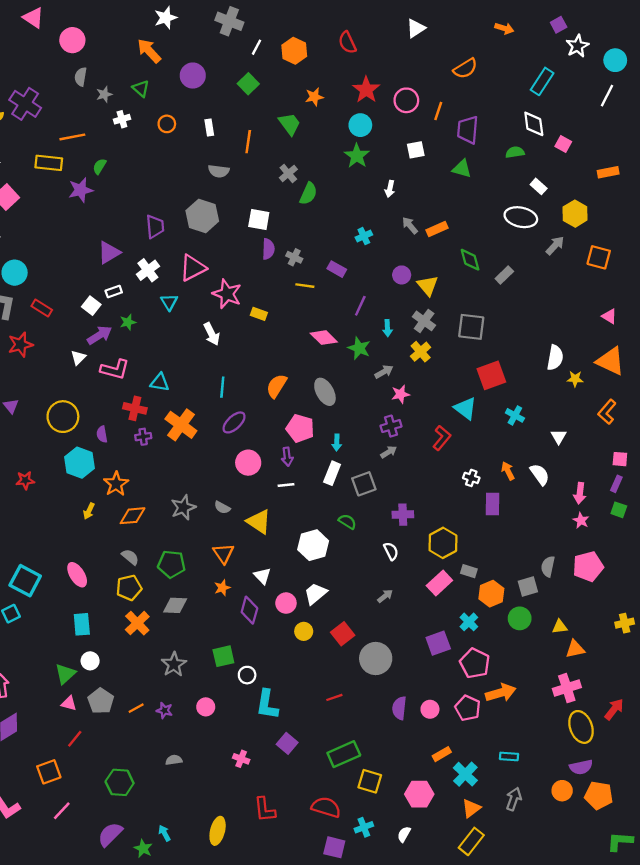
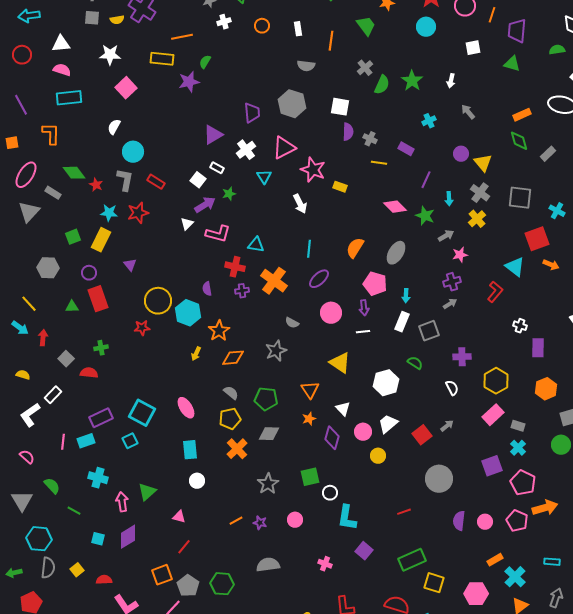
green star: (357, 156) -> (412, 81), moved
orange rectangle: (437, 229) -> (522, 115), moved
white rectangle: (114, 291) -> (217, 168), turned 48
gray ellipse: (325, 392) -> (396, 253), turned 60
cyan cross: (515, 415) -> (557, 211), moved
yellow circle: (63, 417) -> (158, 301), moved
orange arrow: (508, 471) -> (551, 265), moved, turned 140
gray semicircle: (222, 507) -> (292, 323), moved
gray rectangle: (469, 571) -> (518, 426), moved
orange hexagon: (491, 594) -> (546, 389), moved
red square: (343, 634) -> (422, 435), moved
green triangle: (65, 674) -> (147, 492), moved
gray pentagon: (101, 701) -> (188, 586), moved
gray semicircle: (174, 760) -> (268, 565), size x1.6

